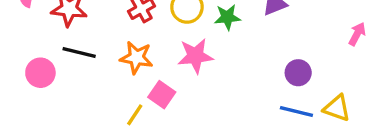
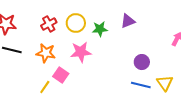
yellow triangle: (337, 108) -> (165, 83), turned 36

